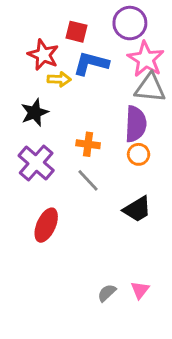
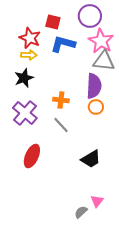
yellow arrow: (59, 79) -> (29, 55), moved
black trapezoid: (137, 209) -> (91, 159), moved
gray semicircle: (107, 293) -> (81, 212), moved

